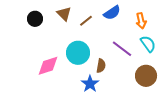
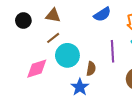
brown triangle: (64, 14) -> (53, 15), turned -35
brown line: (86, 21) -> (53, 38), moved
purple line: (122, 49) -> (113, 51), turned 50

